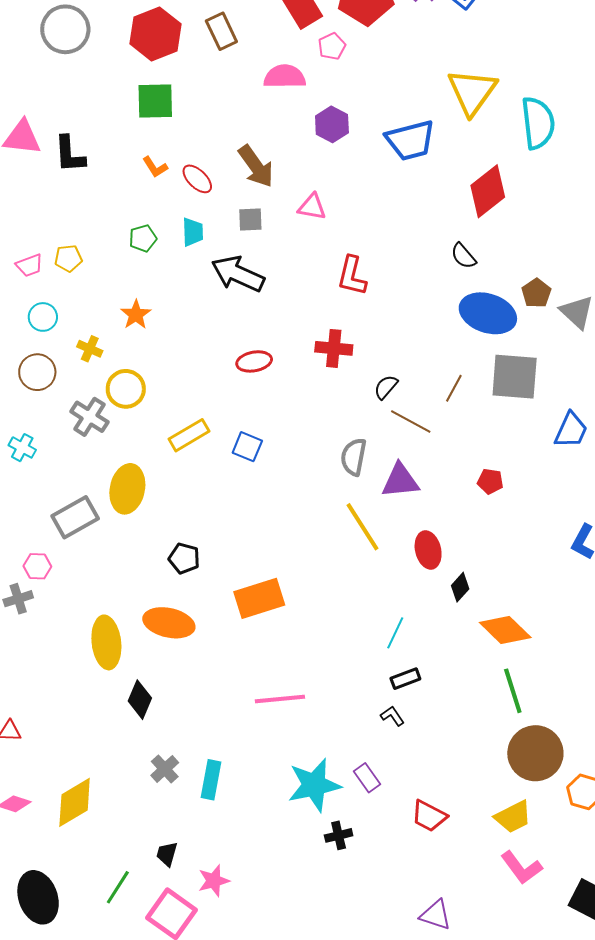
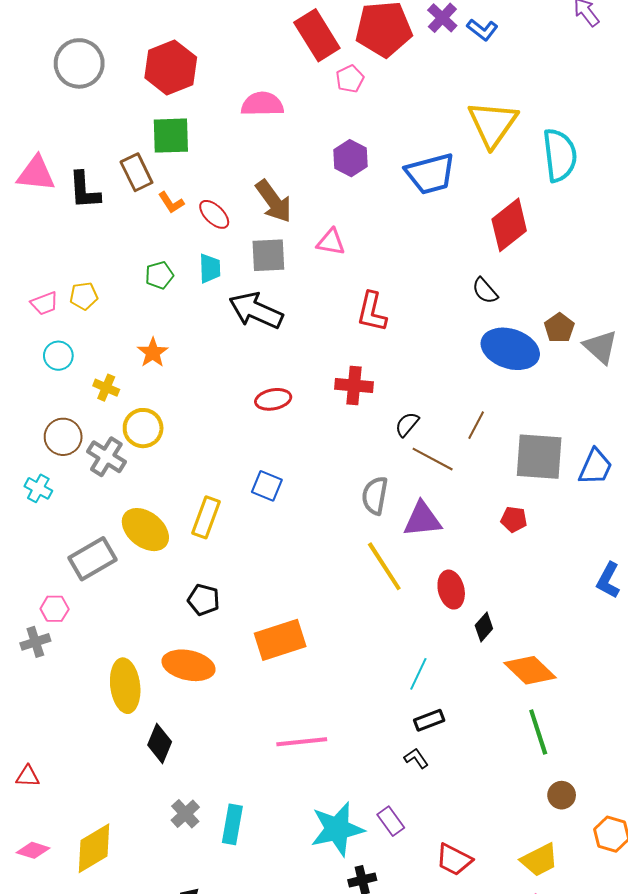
brown rectangle: (221, 31) -> (137, 172), moved
pink semicircle: (285, 77) -> (262, 104), moved
gray square: (250, 220) -> (268, 255), size x1.4
brown circle: (37, 372) -> (63, 437), moved
gray square: (515, 377) -> (539, 457), moved
yellow rectangle: (189, 435) -> (206, 517), moved, turned -39
yellow ellipse: (127, 489) -> (145, 530), turned -63
brown circle: (535, 753) -> (562, 795), size x0.5

